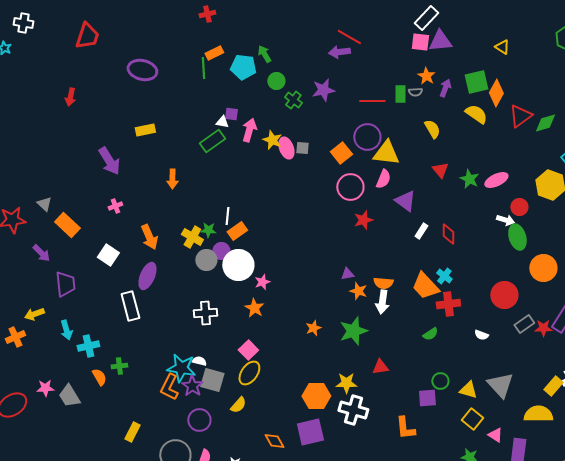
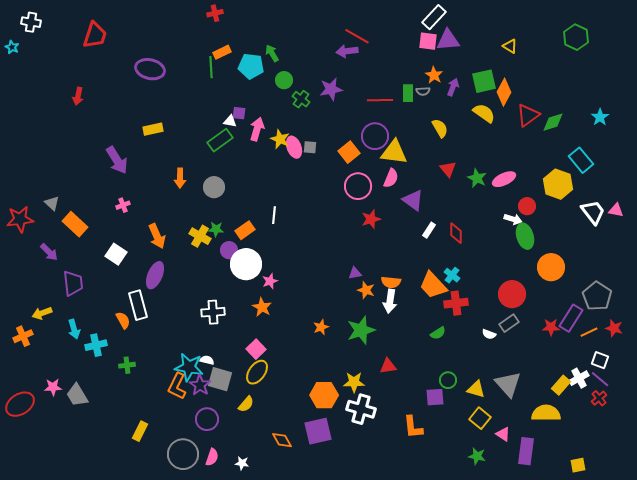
white line: (227, 216) -> (274, 215), moved
gray circle: (206, 260) -> (214, 187), moved
gray rectangle: (524, 324) -> (509, 323), moved
orange semicircle: (99, 377) -> (123, 320), moved

